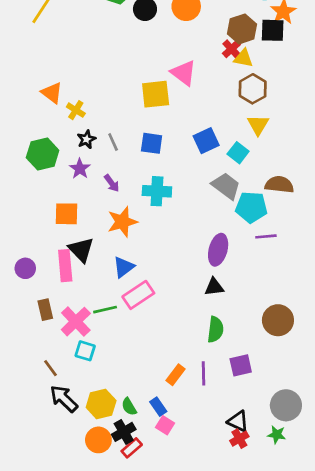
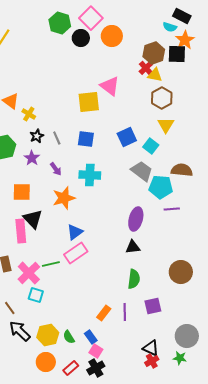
blue triangle: (124, 267) -> (75, 232), moved
black cross: (124, 432) -> (96, 368), moved

